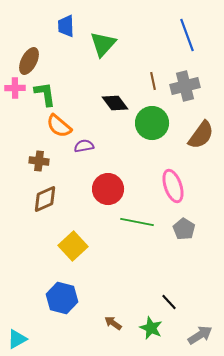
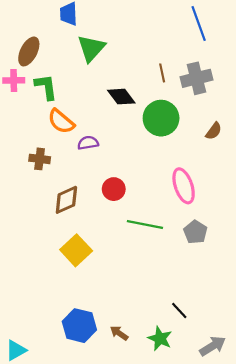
green triangle: (103, 44) -> (91, 48), moved
brown semicircle: (201, 135) -> (214, 131), size x0.6
red circle: (108, 189) -> (114, 189), size x0.7
brown diamond: (45, 199) -> (66, 200), moved
blue hexagon: (62, 298) -> (79, 326), moved

